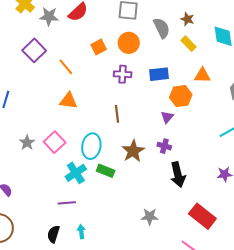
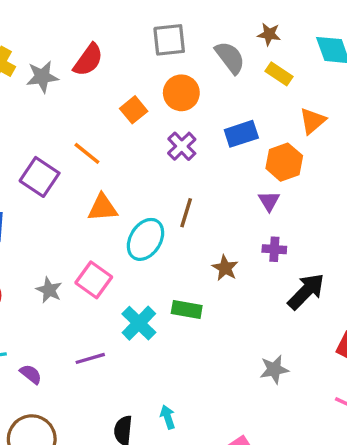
purple square: (34, 50) -> (40, 177), moved
purple cross: (123, 74) -> (182, 146), turned -36
orange triangle: (202, 75) -> (313, 121), turned -30
brown line: (117, 114) -> (186, 213), turned 36
cyan ellipse: (91, 146) -> (145, 239), moved, turned 35
brown star: (133, 151) -> (225, 268), size x0.7
black arrow: (178, 175) -> (306, 291), turned -110
purple line: (67, 203) -> (90, 358), moved

